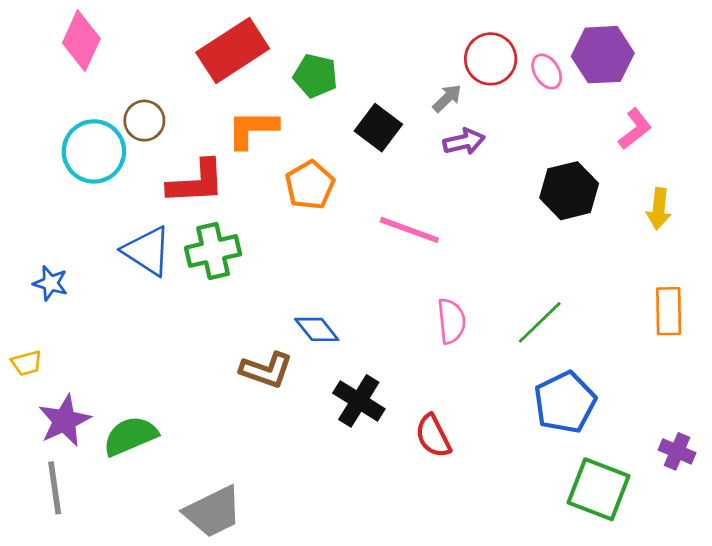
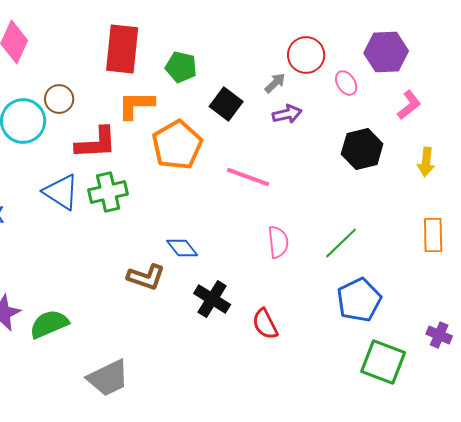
red rectangle: (233, 51) -> (122, 49), turned -51
pink ellipse: (547, 72) -> (346, 83), moved
orange pentagon: (310, 185) -> (177, 145), size x1.4

